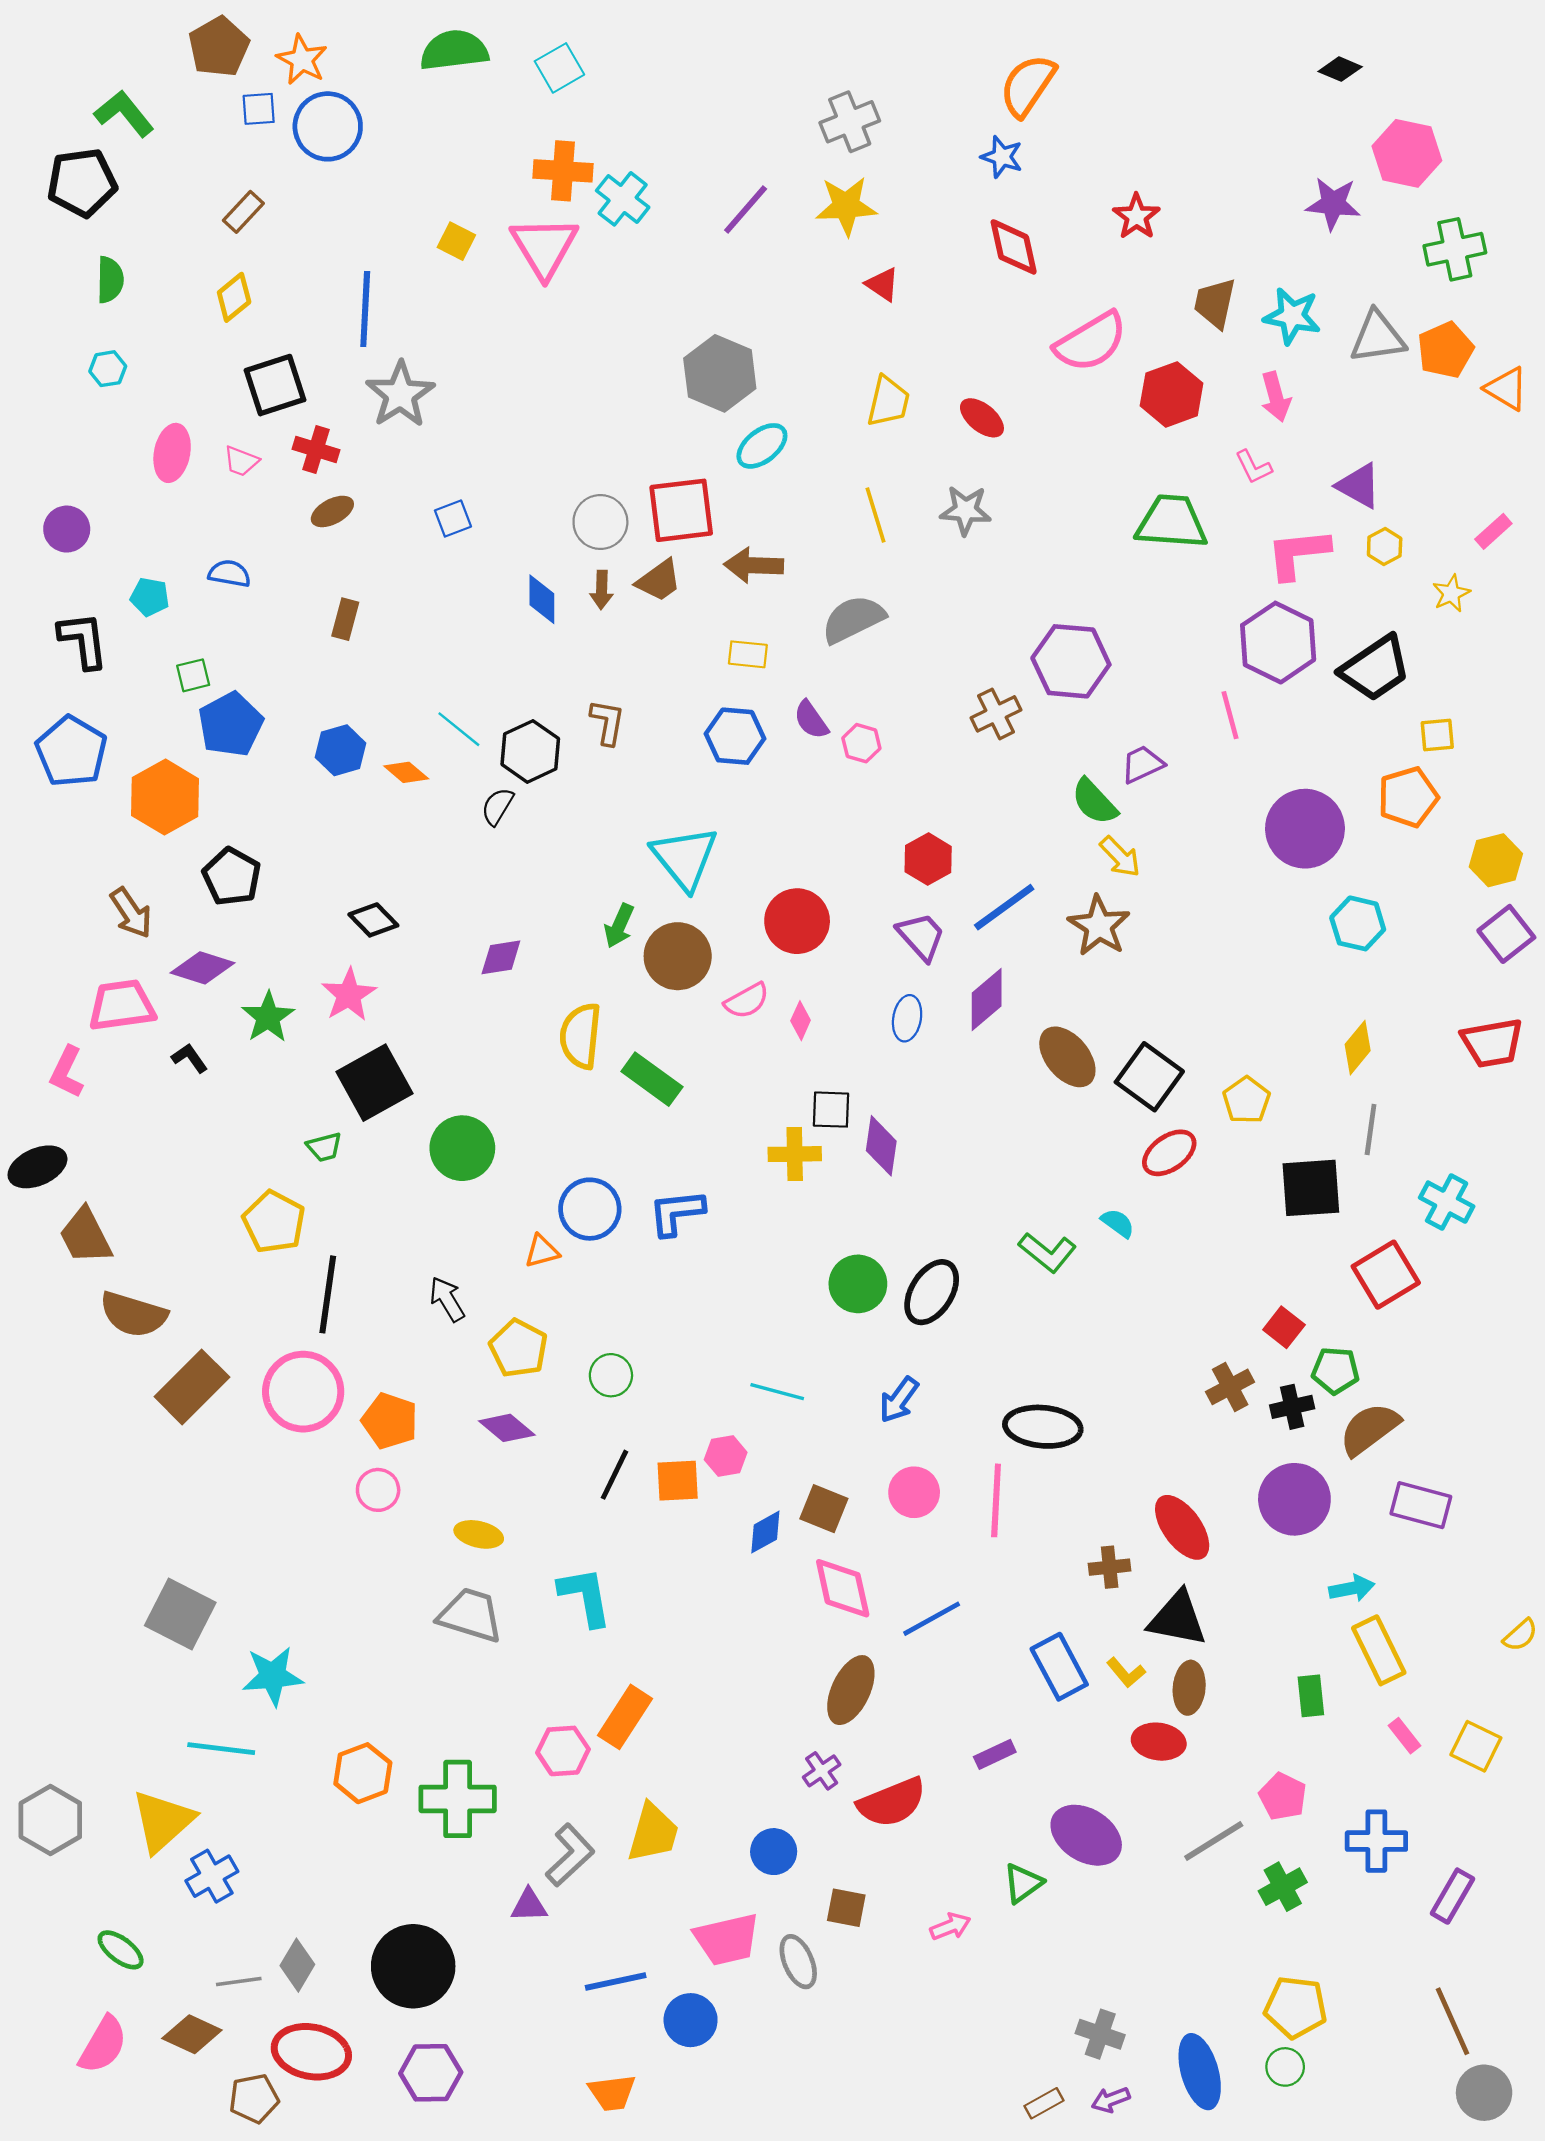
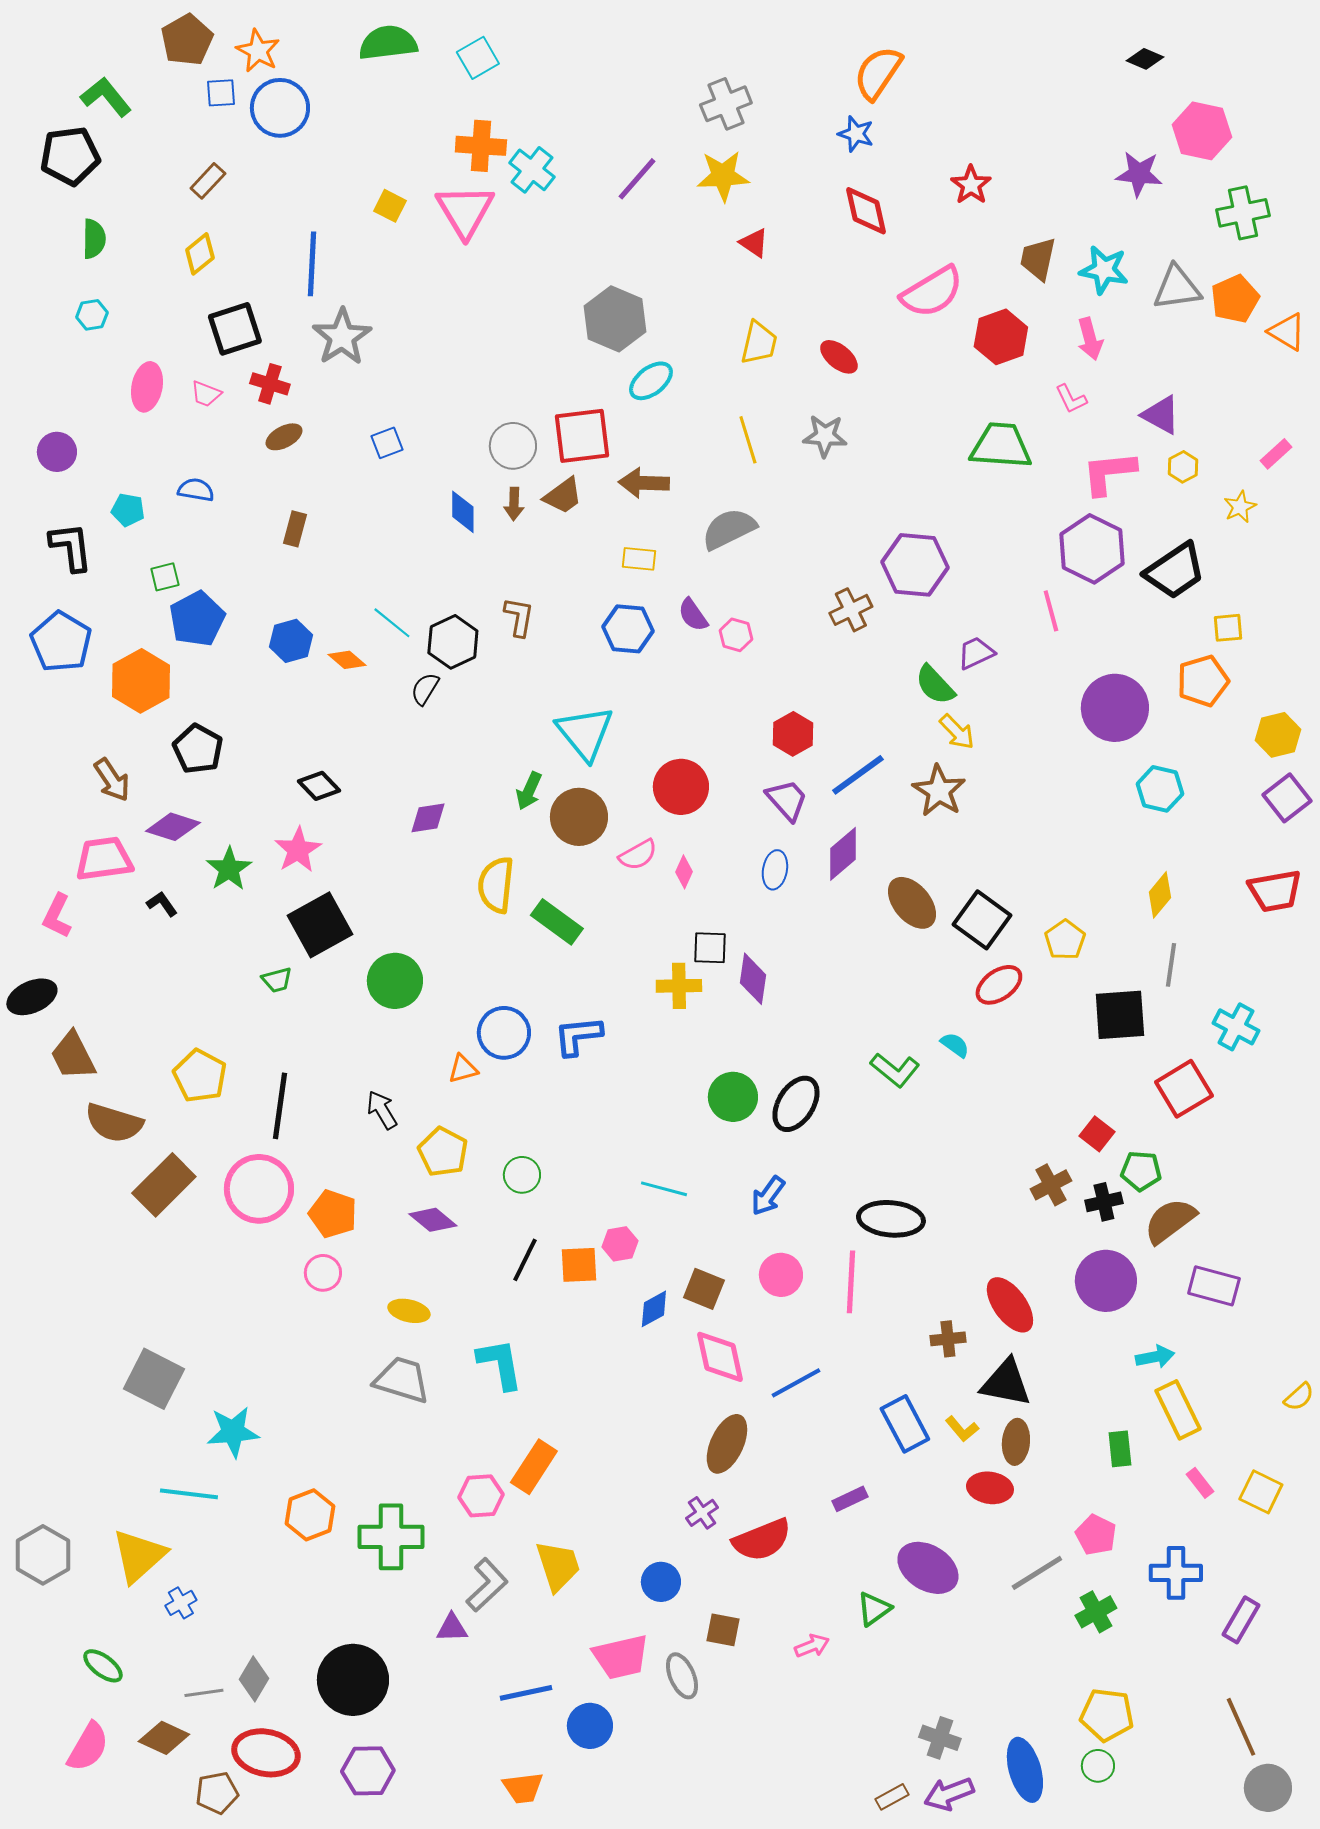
yellow pentagon: (274, 1222) -> (200, 1076), moved
yellow trapezoid: (653, 1833) -> (558, 1566), turned -34
blue cross: (212, 1876) -> (181, 1603), size x0.7
purple arrow: (1111, 2100) -> (949, 1794), size x1.5

